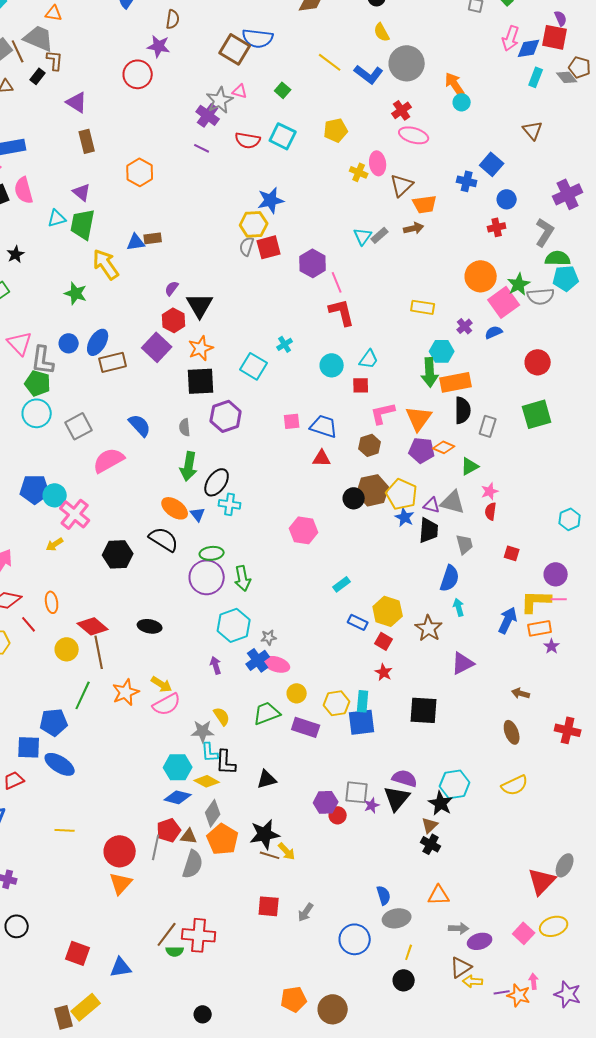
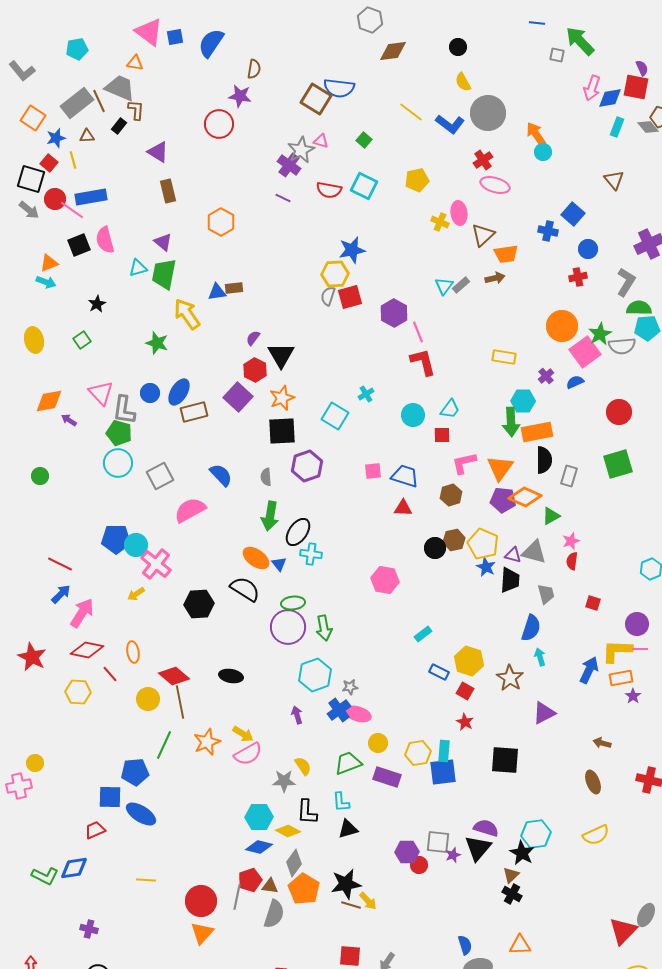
orange diamond: (444, 447) -> (525, 497), size x1.5
brown hexagon: (373, 490) -> (454, 540), size x0.7
cyan L-shape: (210, 752) -> (341, 802), moved

